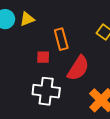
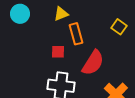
yellow triangle: (27, 19) -> (61, 14), moved

